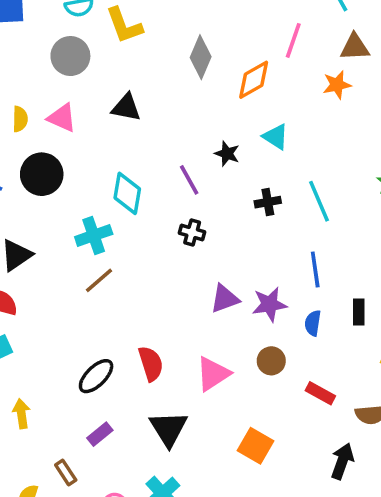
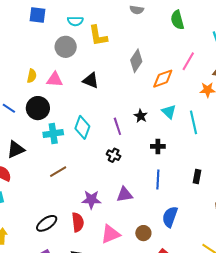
pink triangle: (62, 118) -> (55, 80), turned -30
cyan line: (319, 201) -> (194, 122), moved
cyan cross: (94, 235) -> (53, 134), moved
blue line: (315, 270) -> (158, 179), moved
purple star: (270, 304) -> (91, 200), moved
black rectangle: (359, 312) -> (197, 177), moved
blue semicircle: (313, 323) -> (170, 217), size x1.5

